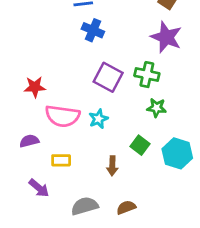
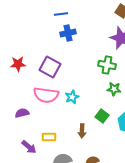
blue cross: (93, 30) -> (68, 33), turned -35
purple square: (108, 77) -> (50, 67), moved
red star: (35, 87) -> (18, 64), moved
yellow rectangle: (61, 160) -> (49, 137), moved

